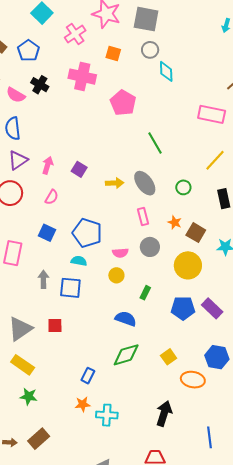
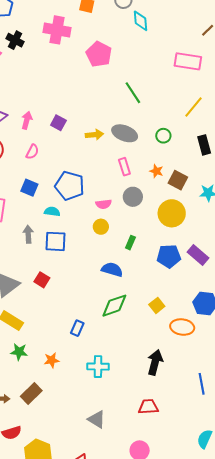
gray ellipse: (145, 183) -> (125, 133), turned -30
cyan semicircle: (79, 261) -> (52, 212), moved
red square: (55, 325) -> (42, 280), turned 35
orange star: (83, 404) -> (52, 360), moved

